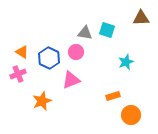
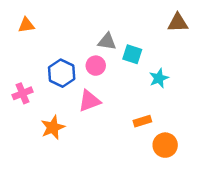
cyan square: (107, 30) -> (132, 54), moved
orange triangle: (22, 52) -> (26, 25), moved, turned -40

